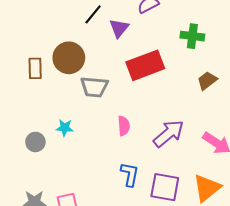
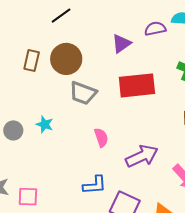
black line: (93, 14) -> (61, 16), moved
pink semicircle: (124, 126) -> (101, 137), turned -30
blue L-shape: (130, 174) -> (95, 185), turned 60

